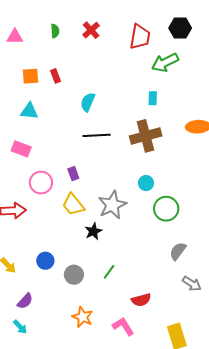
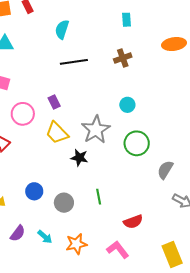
brown cross: (146, 136) -> (123, 58), size x0.6
green circle: (166, 209) -> (137, 143), moved
black star: (93, 231) -> (79, 158), turned -30
green line: (109, 272) -> (99, 197), turned -42
orange star: (83, 317) -> (76, 244), turned -30
cyan arrow: (20, 327) -> (45, 237), moved

